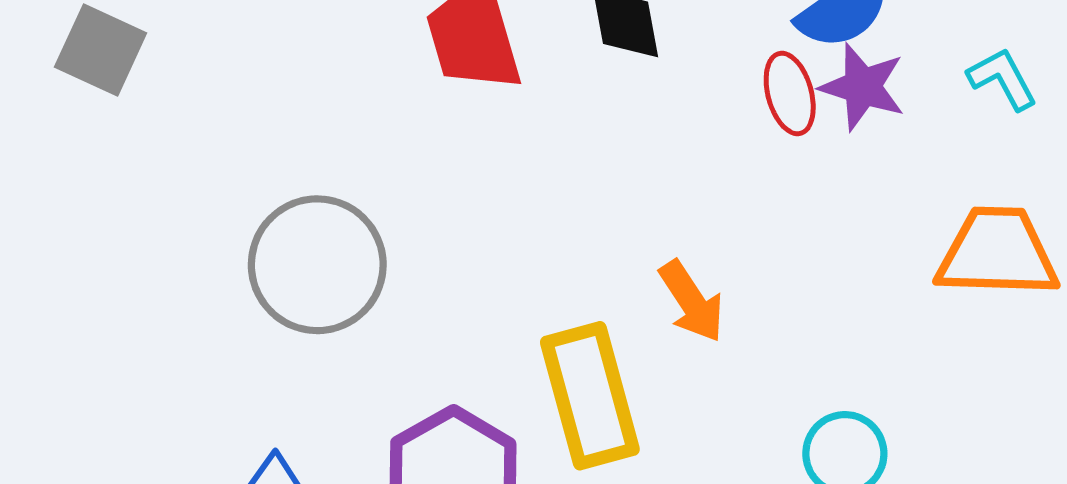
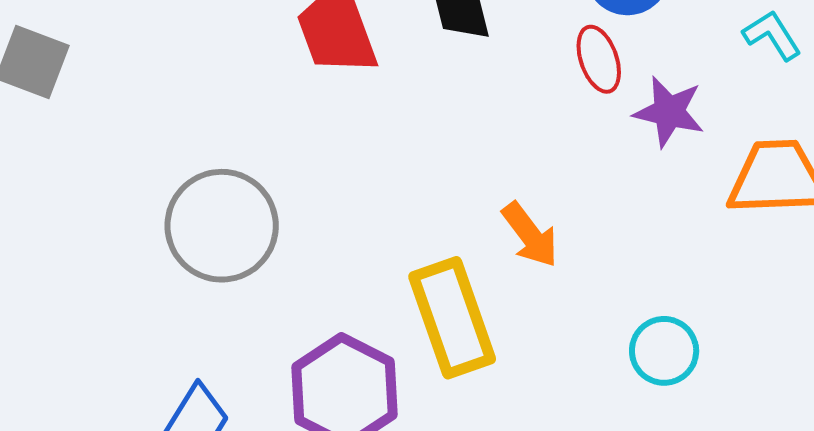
purple star: (863, 87) -> (669, 112), moved

